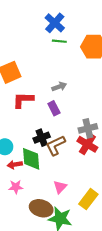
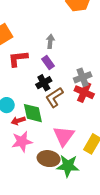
gray arrow: (59, 87) -> (50, 41), turned -56
black cross: (42, 138) -> (44, 83), moved
pink star: (16, 187) -> (22, 142), size x1.5
pink triangle: (60, 187) -> (64, 136), size x1.6

